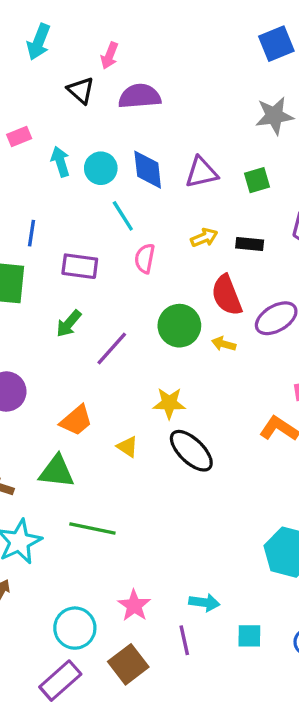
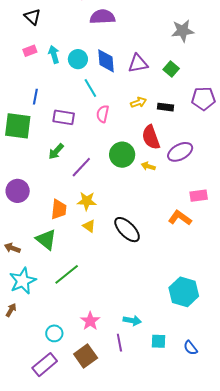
black triangle: (81, 90) -> (32, 17), moved
pink rectangle: (19, 136) -> (30, 51), moved
green square: (257, 180) -> (171, 69), turned -35
yellow star: (169, 403) -> (87, 201), moved
orange trapezoid: (76, 420) -> (59, 209), turned -45
green triangle: (57, 471) -> (46, 240), turned 30
green line: (92, 529) -> (67, 274), turned -52
cyan circle: (75, 628) -> (54, 333), size x0.7

